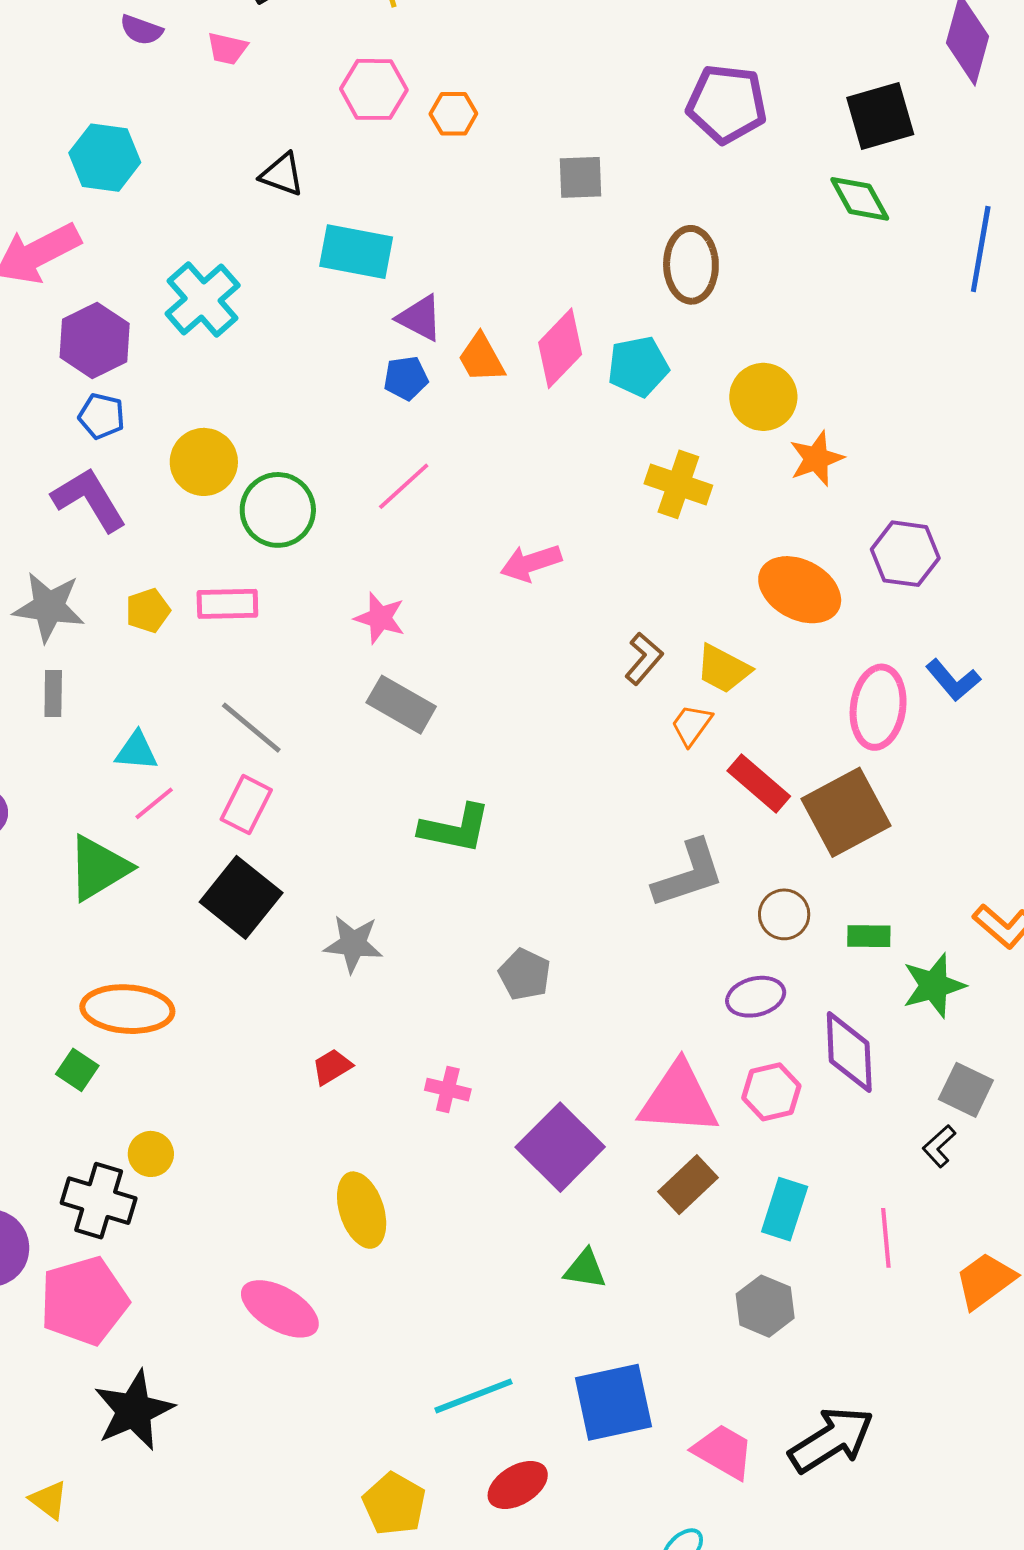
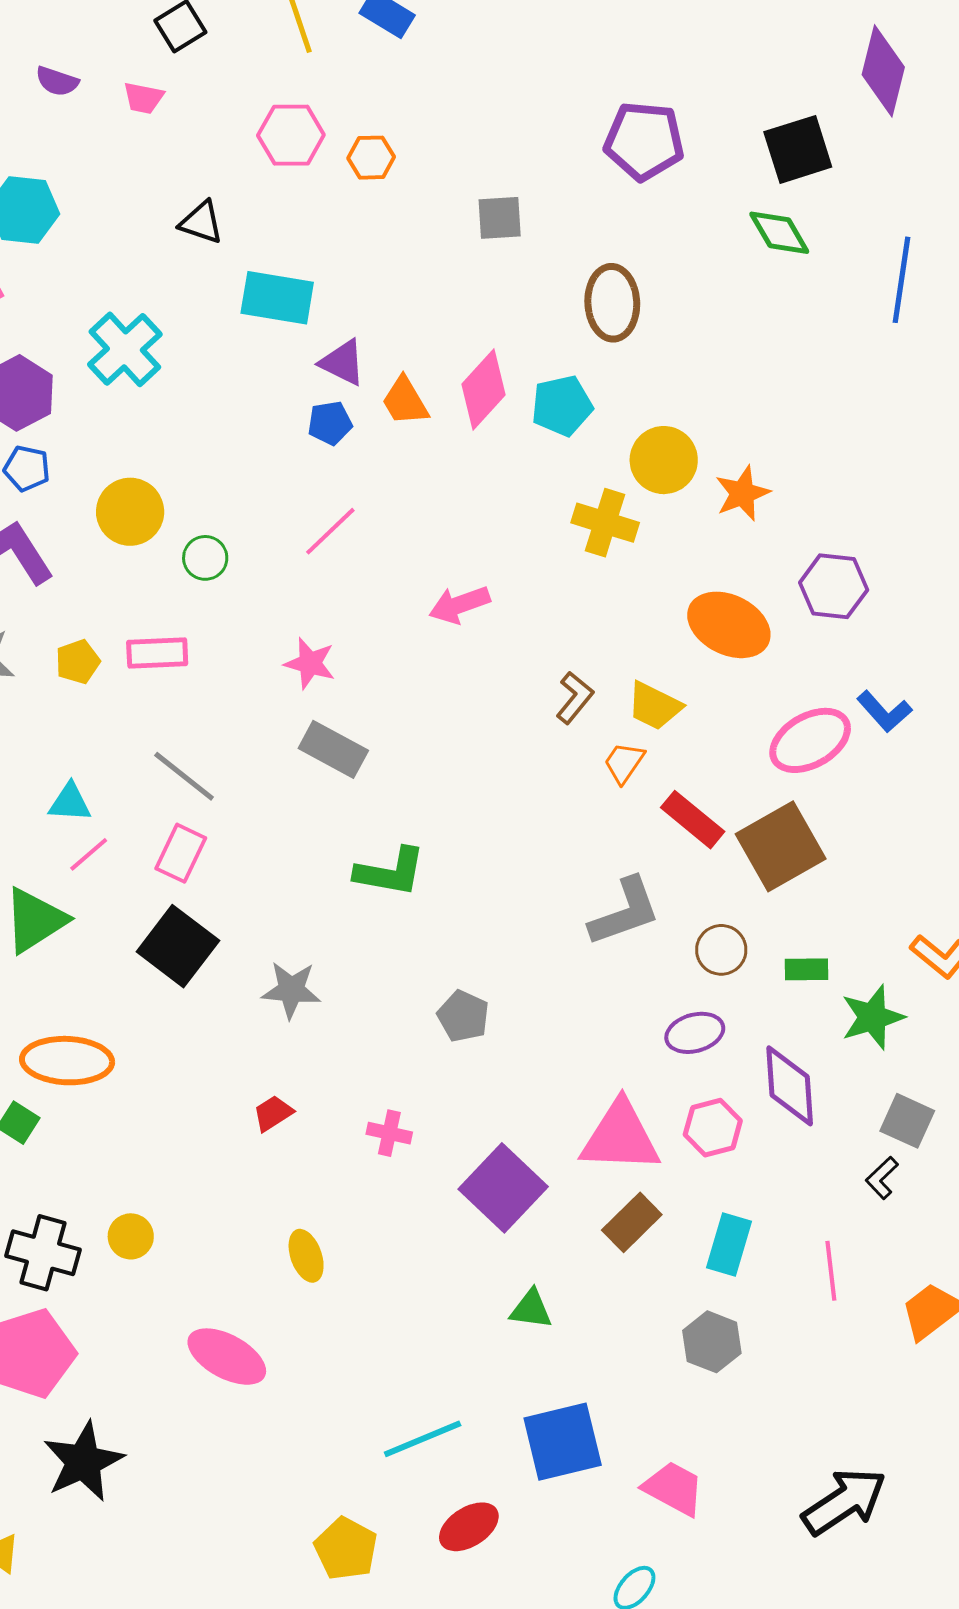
yellow circle: (763, 397) -> (664, 460), moved
green circle: (278, 510) -> (205, 558), size x0.6
pink ellipse: (878, 707) -> (810, 740), turned 54
yellow circle: (151, 1154) -> (131, 1236), moved
yellow ellipse: (362, 1210) -> (306, 1256), size x0.7
black arrow: (831, 1440) -> (844, 1502), moved

